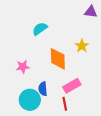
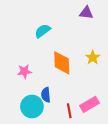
purple triangle: (91, 12) -> (86, 13), moved
yellow star: (82, 46) -> (93, 58), moved
pink rectangle: (72, 86) -> (89, 104), moved

